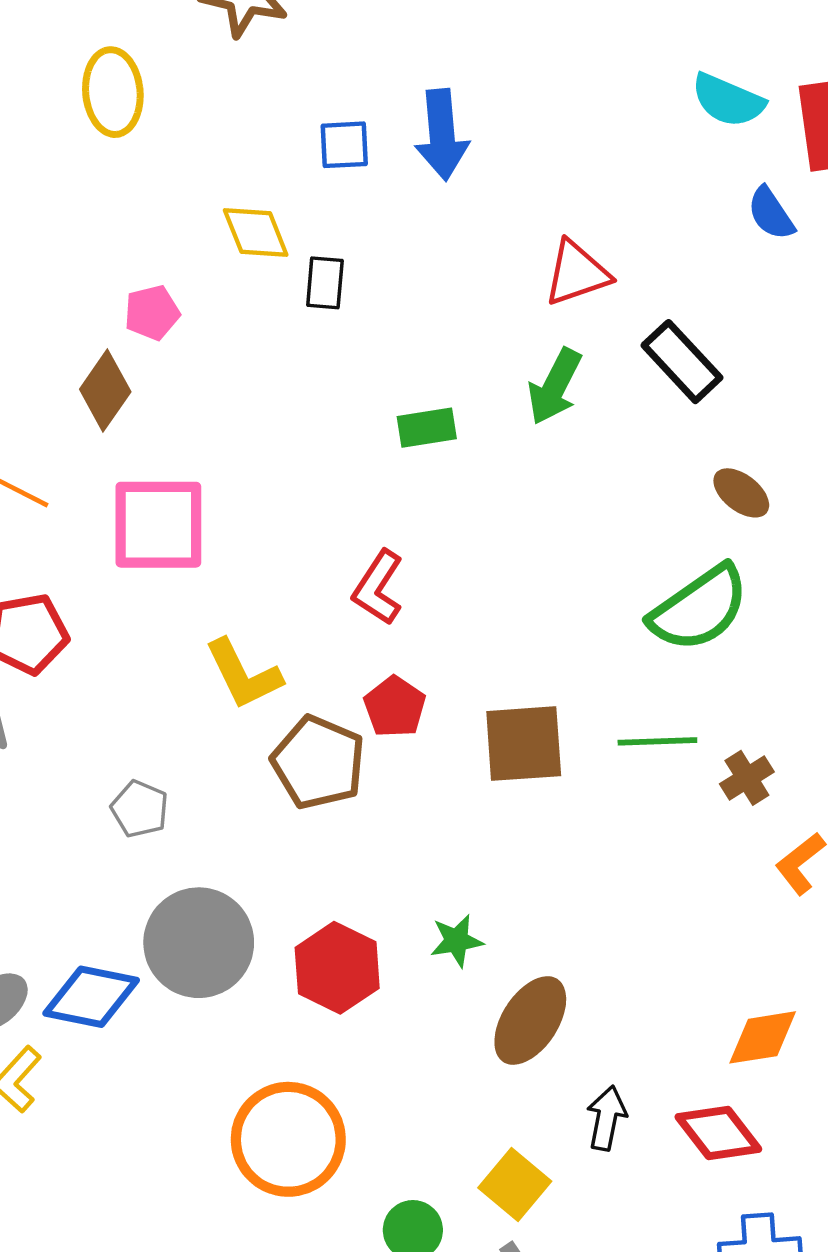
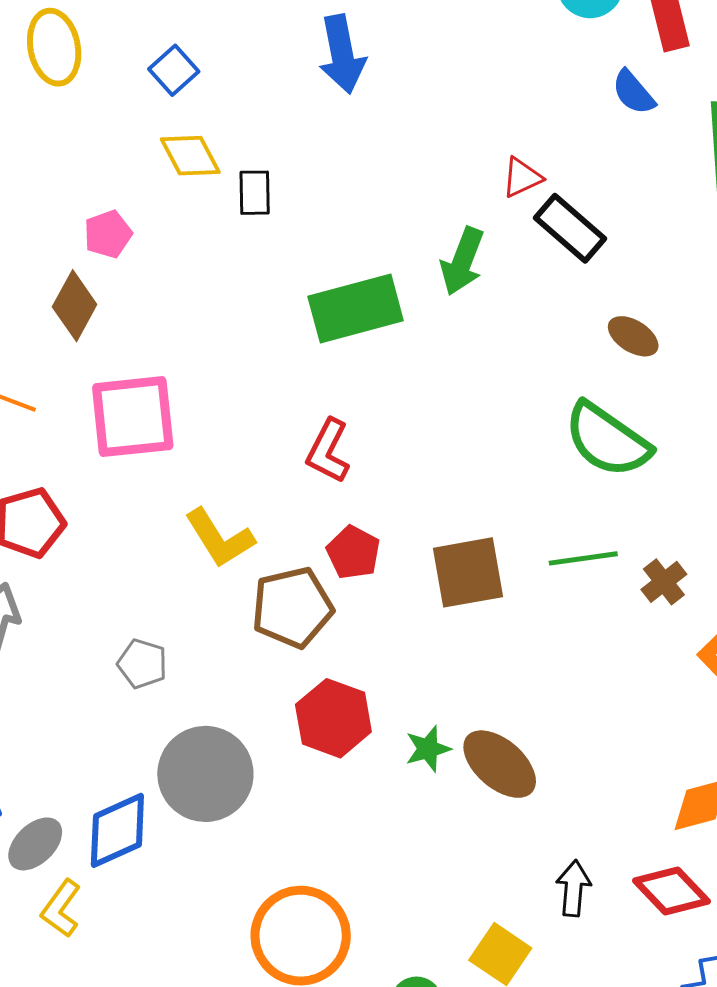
blue square: (344, 145) -> (174, 70), moved, turned -33
red triangle: (577, 273) -> (522, 177), moved, size x0.7
green rectangle: (427, 428) -> (356, 308), size x1.8
green semicircle: (699, 608) -> (607, 440), turned 76
brown pentagon: (318, 762) -> (292, 607), turned -30
red hexagon: (337, 968) -> (333, 718), moved
blue diamond: (91, 997) -> (117, 830), turned -30
brown ellipse: (530, 1021) -> (500, 764), moved, turned -76

